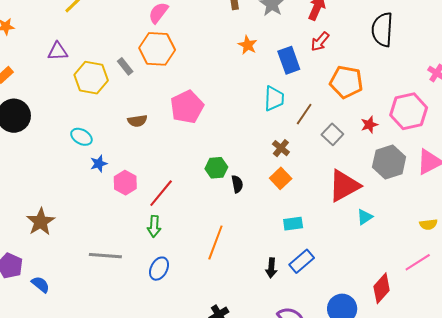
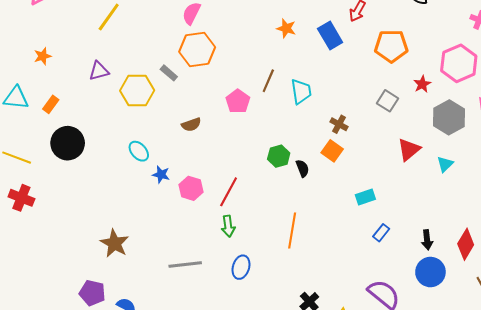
cyan trapezoid: (274, 99) -> (301, 91), moved
pink pentagon: (187, 107) -> (238, 101), size x0.7
brown line: (304, 114) -> (268, 81), moved
cyan ellipse: (81, 137) -> (139, 151), turned 30
blue star: (99, 164) -> (161, 174), turned -30
orange square: (281, 178) -> (332, 151), moved
red triangle: (344, 186) -> (409, 150), size x0.7
cyan triangle: (365, 217) -> (445, 164), moved
blue rectangle: (302, 261) -> (381, 233), size x0.7
black arrow: (271, 268) -> (427, 240), moved

